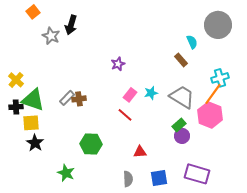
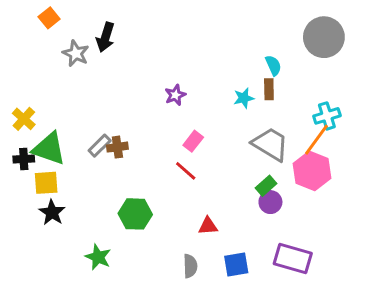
cyan semicircle: (192, 42) -> (273, 65), moved
brown rectangle: (181, 60) -> (269, 89), turned 40
cyan star: (151, 93) -> (244, 98), moved

